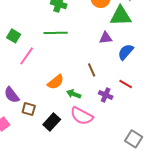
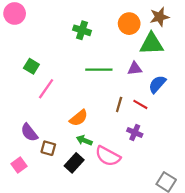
green line: (56, 33) -> (99, 70), moved
brown line: (92, 70) -> (119, 104), turned 40
red line: (126, 84) -> (140, 104), moved
green arrow: (74, 94) -> (84, 140), moved

